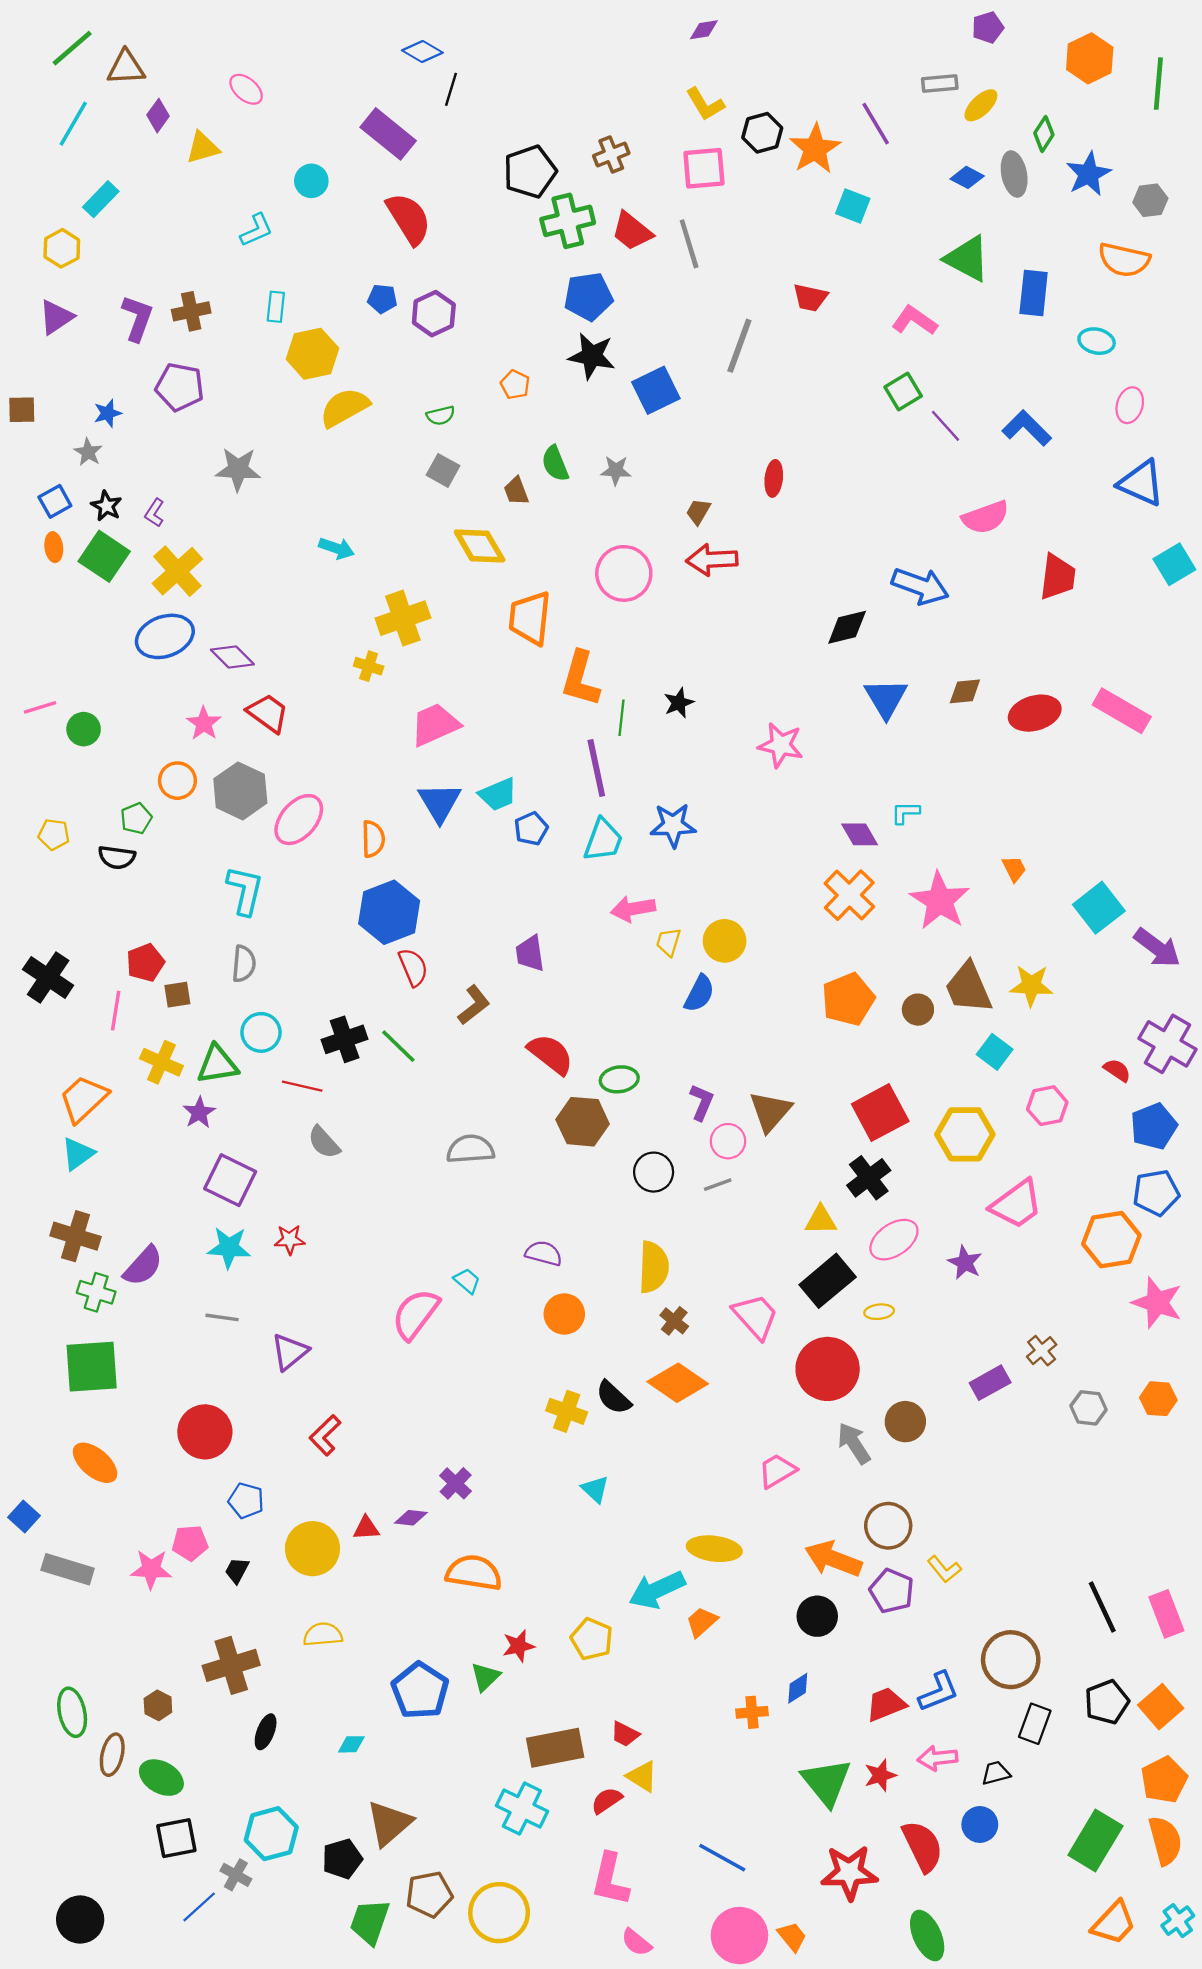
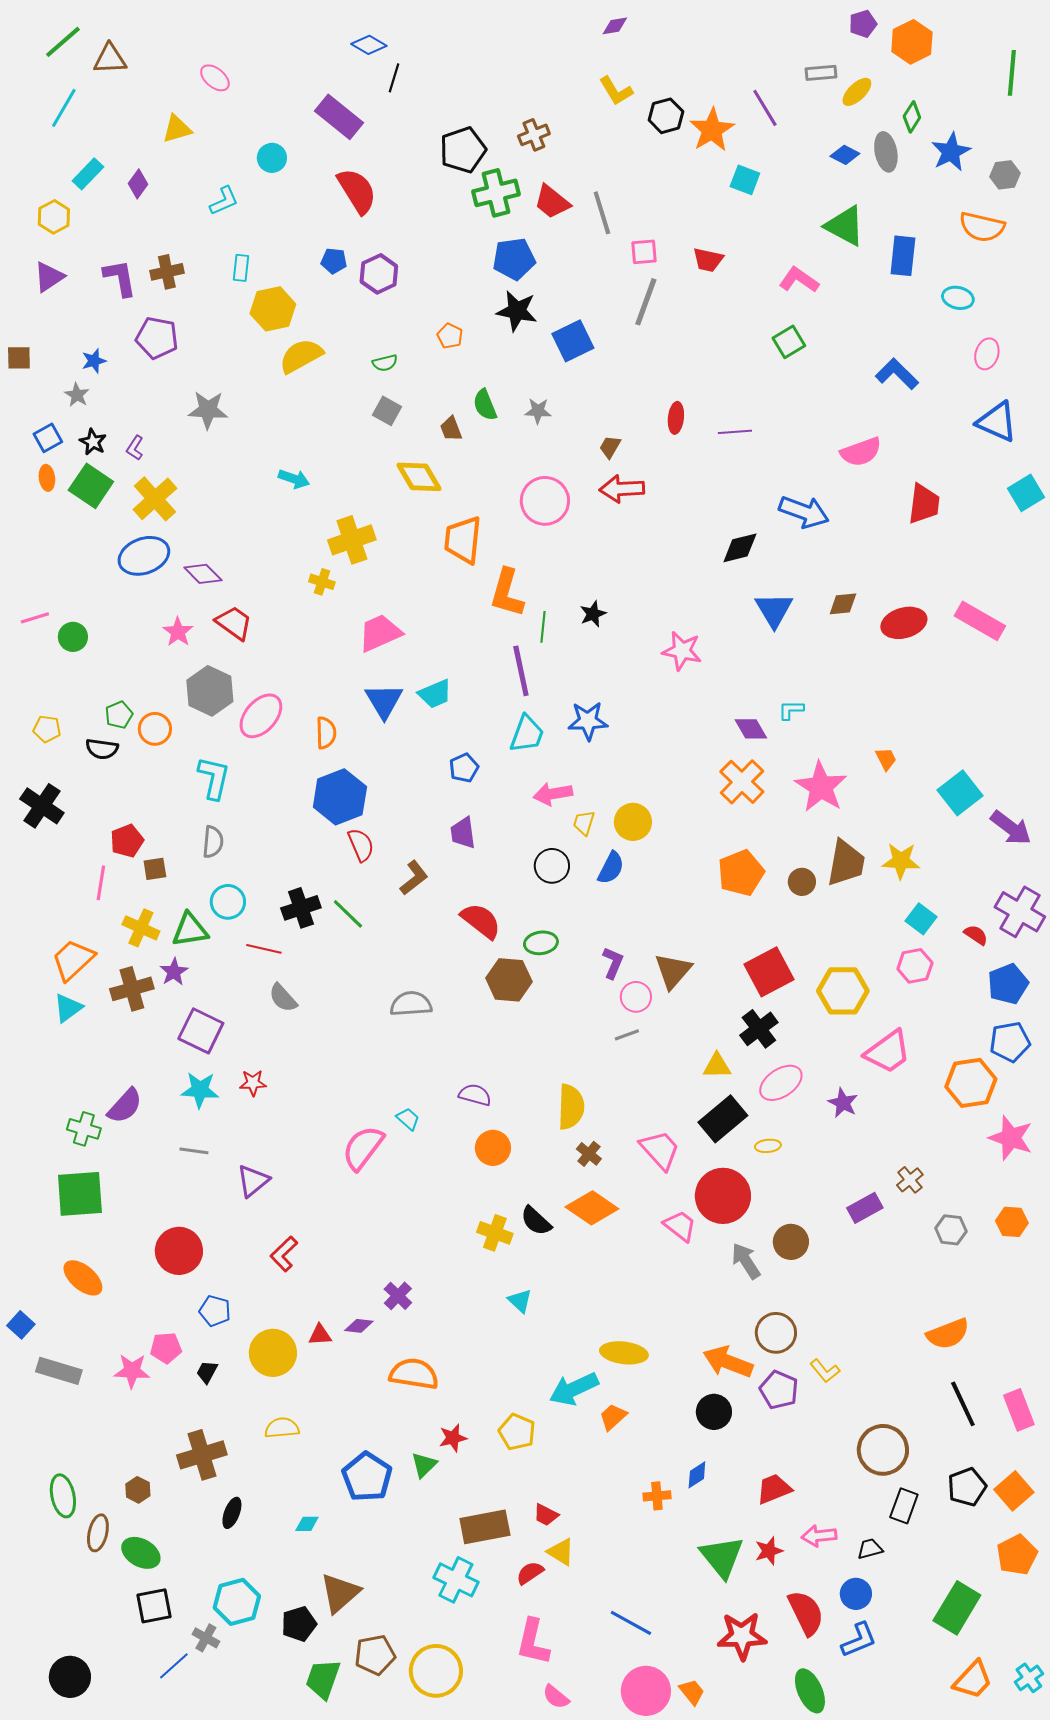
orange hexagon: (1090, 58) -> (912, 42), moved
purple diamond: (158, 116) -> (138, 184), moved
pink square: (704, 168) -> (644, 252), moved, size x0.7
purple L-shape: (137, 318) -> (120, 278), turned -30
purple line: (945, 426) -> (735, 432), moved, turned -52
orange circle: (177, 781) -> (155, 729), moved
blue pentagon: (531, 829) -> (464, 768), moved
black cross: (48, 977) -> (42, 806), moved
brown trapezoid: (968, 988) -> (846, 863), turned -147
cyan square: (995, 1052) -> (921, 919), moved
black circle: (654, 1172) -> (552, 866), moved
brown cross: (76, 1236) -> (132, 989), moved, turned -33
pink trapezoid: (777, 1471) -> (680, 1226), moved, turned 69
blue L-shape: (939, 1692) -> (859, 1640), moved
orange semicircle: (1165, 1841) -> (948, 1334), moved, turned 84

